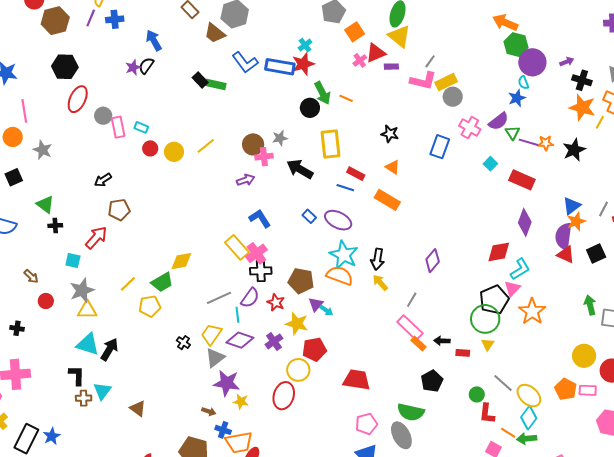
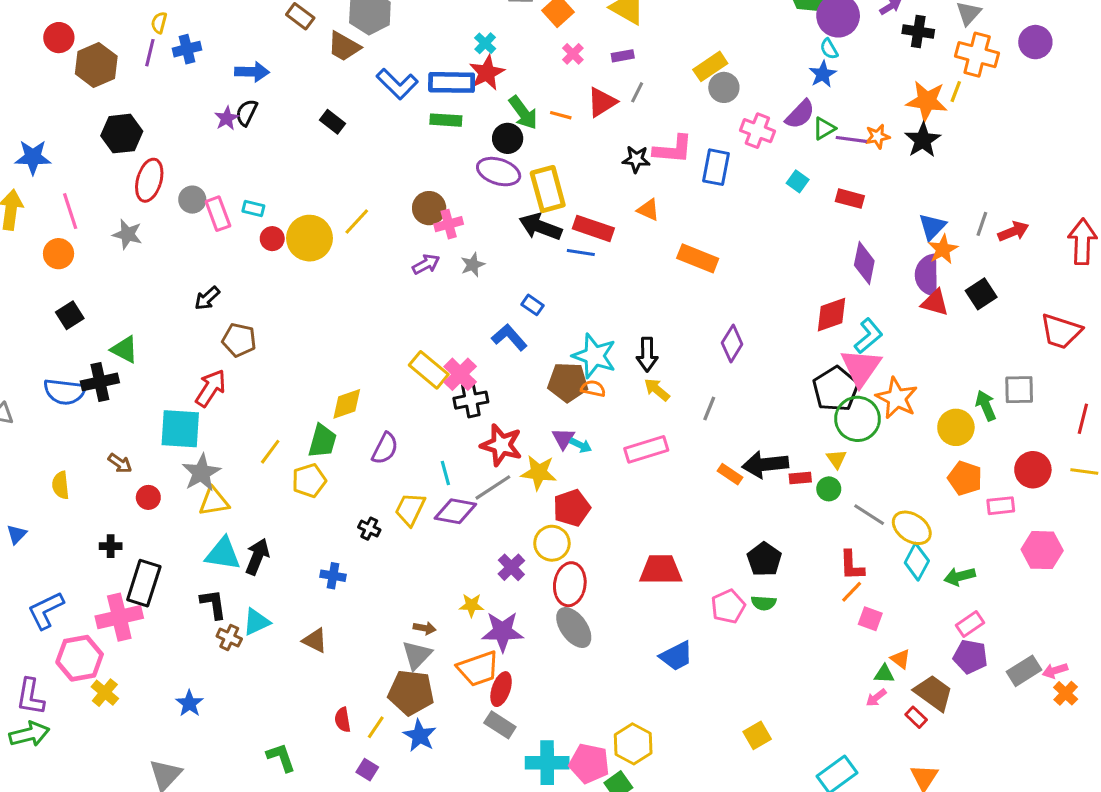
blue arrow: (154, 40) -> (252, 72), turned 130
red triangle: (376, 53) -> (602, 102), moved
gray line: (430, 61) -> (637, 92), moved
pink L-shape: (423, 81) -> (673, 149), moved
green rectangle: (216, 85) -> (446, 120), moved
orange star: (582, 107) -> (927, 101), moved
green triangle: (512, 133) -> (824, 128), turned 42
gray star: (280, 138) -> (473, 265), moved
gray star: (43, 150) -> (127, 234), moved
yellow circle: (174, 152) -> (309, 238), size x1.5
black arrow: (300, 169) -> (540, 227), moved
red rectangle: (356, 174) -> (593, 228), size x1.4
red rectangle: (522, 180) -> (850, 199), size x0.7
orange rectangle: (387, 200) -> (698, 258), moved
brown pentagon: (119, 210) -> (239, 340), turned 30
blue L-shape: (260, 218) -> (509, 337), moved
purple ellipse: (338, 220) -> (499, 172), moved
black cross: (55, 226) -> (100, 382), moved, size x1.6
cyan square: (73, 260) -> (180, 429), size x1.8
orange semicircle: (340, 276) -> (593, 389), size x0.6
brown pentagon: (301, 281) -> (568, 382), moved
green trapezoid: (162, 282) -> (322, 441), turned -35
pink triangle: (512, 288) -> (861, 367), size x1.6
gray line: (219, 298) -> (493, 487), moved
purple semicircle: (250, 298) -> (385, 448), moved
red star: (276, 302) -> (501, 445), size x1.5
green arrow: (590, 305) -> (986, 405), moved
green circle: (485, 319) -> (857, 419), moved
pink rectangle: (410, 328) -> (646, 449), moved, turned -52
purple cross: (274, 341) -> (511, 567), moved
black arrow: (442, 341) -> (765, 464), size x1.8
yellow circle: (584, 356) -> (956, 427), moved
gray triangle: (215, 358) -> (417, 655), moved
red trapezoid: (357, 380) -> (661, 570), moved
black pentagon: (432, 381) -> (764, 559), moved
purple star: (227, 383) -> (502, 632), moved
orange pentagon: (566, 389) -> (965, 478), moved
cyan triangle: (102, 391) -> (256, 622), turned 36
green circle: (477, 394) -> (829, 489), moved
red ellipse: (284, 396) -> (570, 584), moved
brown cross: (84, 398) -> (229, 637), turned 35
green semicircle: (411, 412) -> (764, 603), moved, size x0.6
pink pentagon: (366, 424) -> (728, 606), moved
blue cross: (223, 430) -> (333, 576), moved
orange line: (508, 433) -> (852, 592), moved, turned -70
gray ellipse: (401, 435) -> (574, 628), moved
black rectangle: (26, 439) -> (144, 583), moved
green arrow: (527, 439) -> (960, 576), moved

